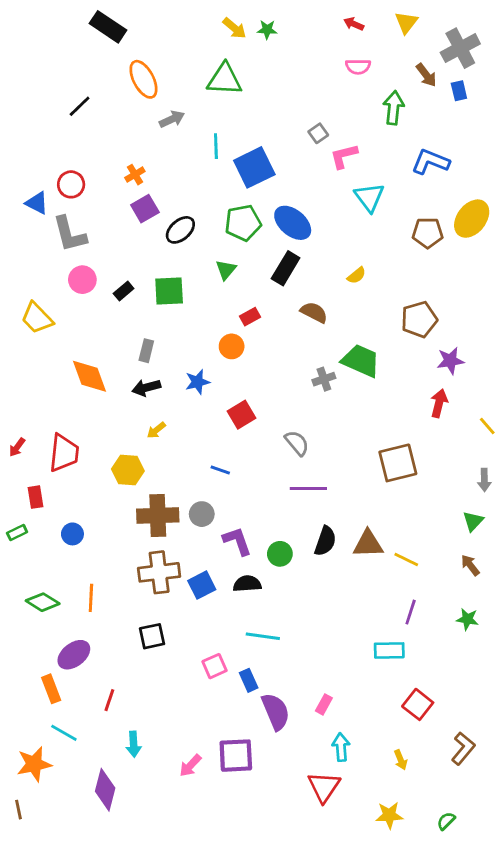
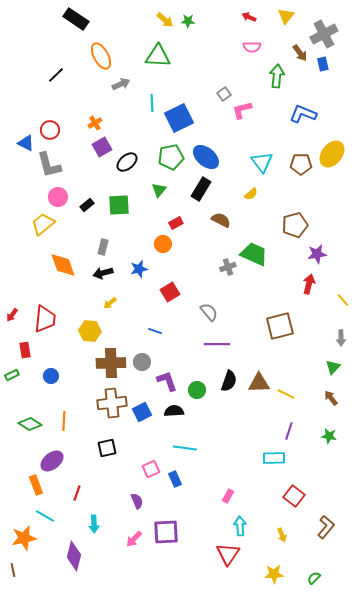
cyan triangle: (369, 197) -> (262, 162), moved
yellow trapezoid: (37, 318) -> (43, 224), moved, turned 95
purple semicircle: (276, 712) -> (137, 501), moved, size x0.6

